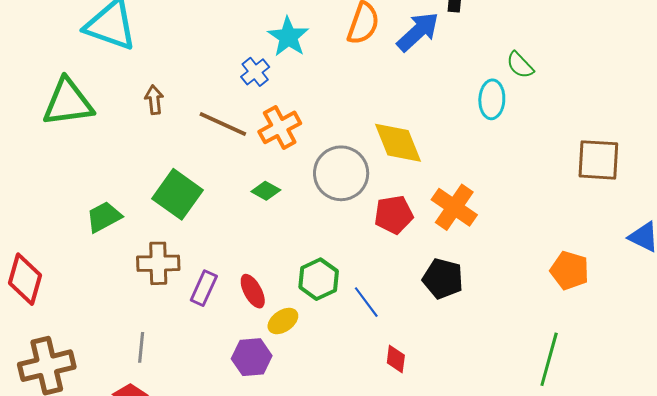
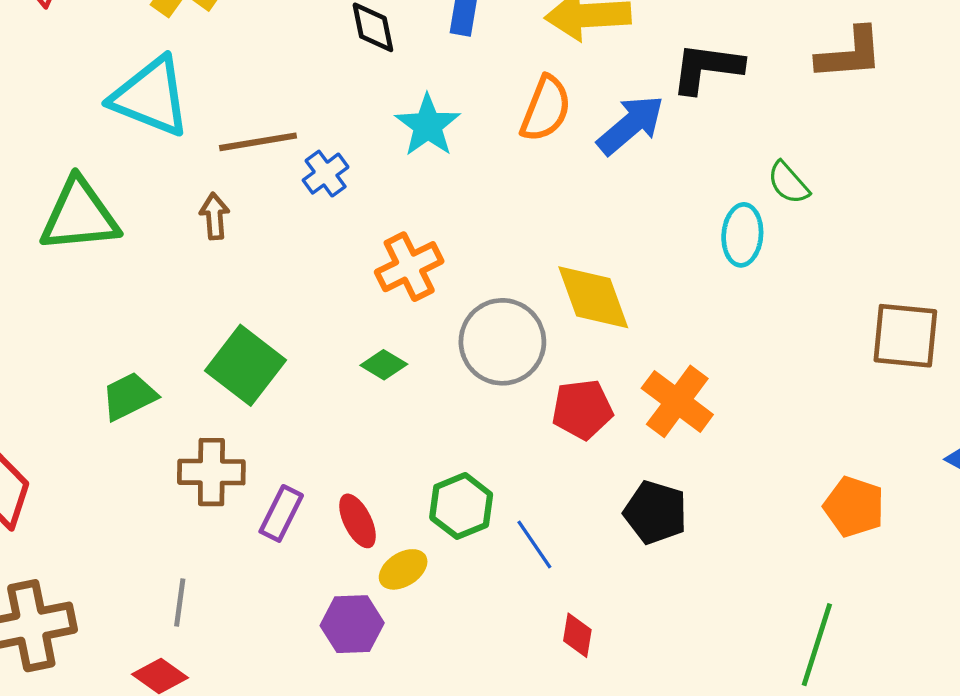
blue cross: (255, 72) -> (326, 174), moved
brown line: (223, 124) -> (258, 142), moved, turned -36

